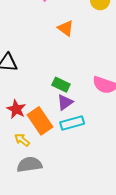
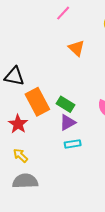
orange rectangle: (40, 121) -> (37, 102), moved
cyan rectangle: (72, 123) -> (73, 144), size x0.7

